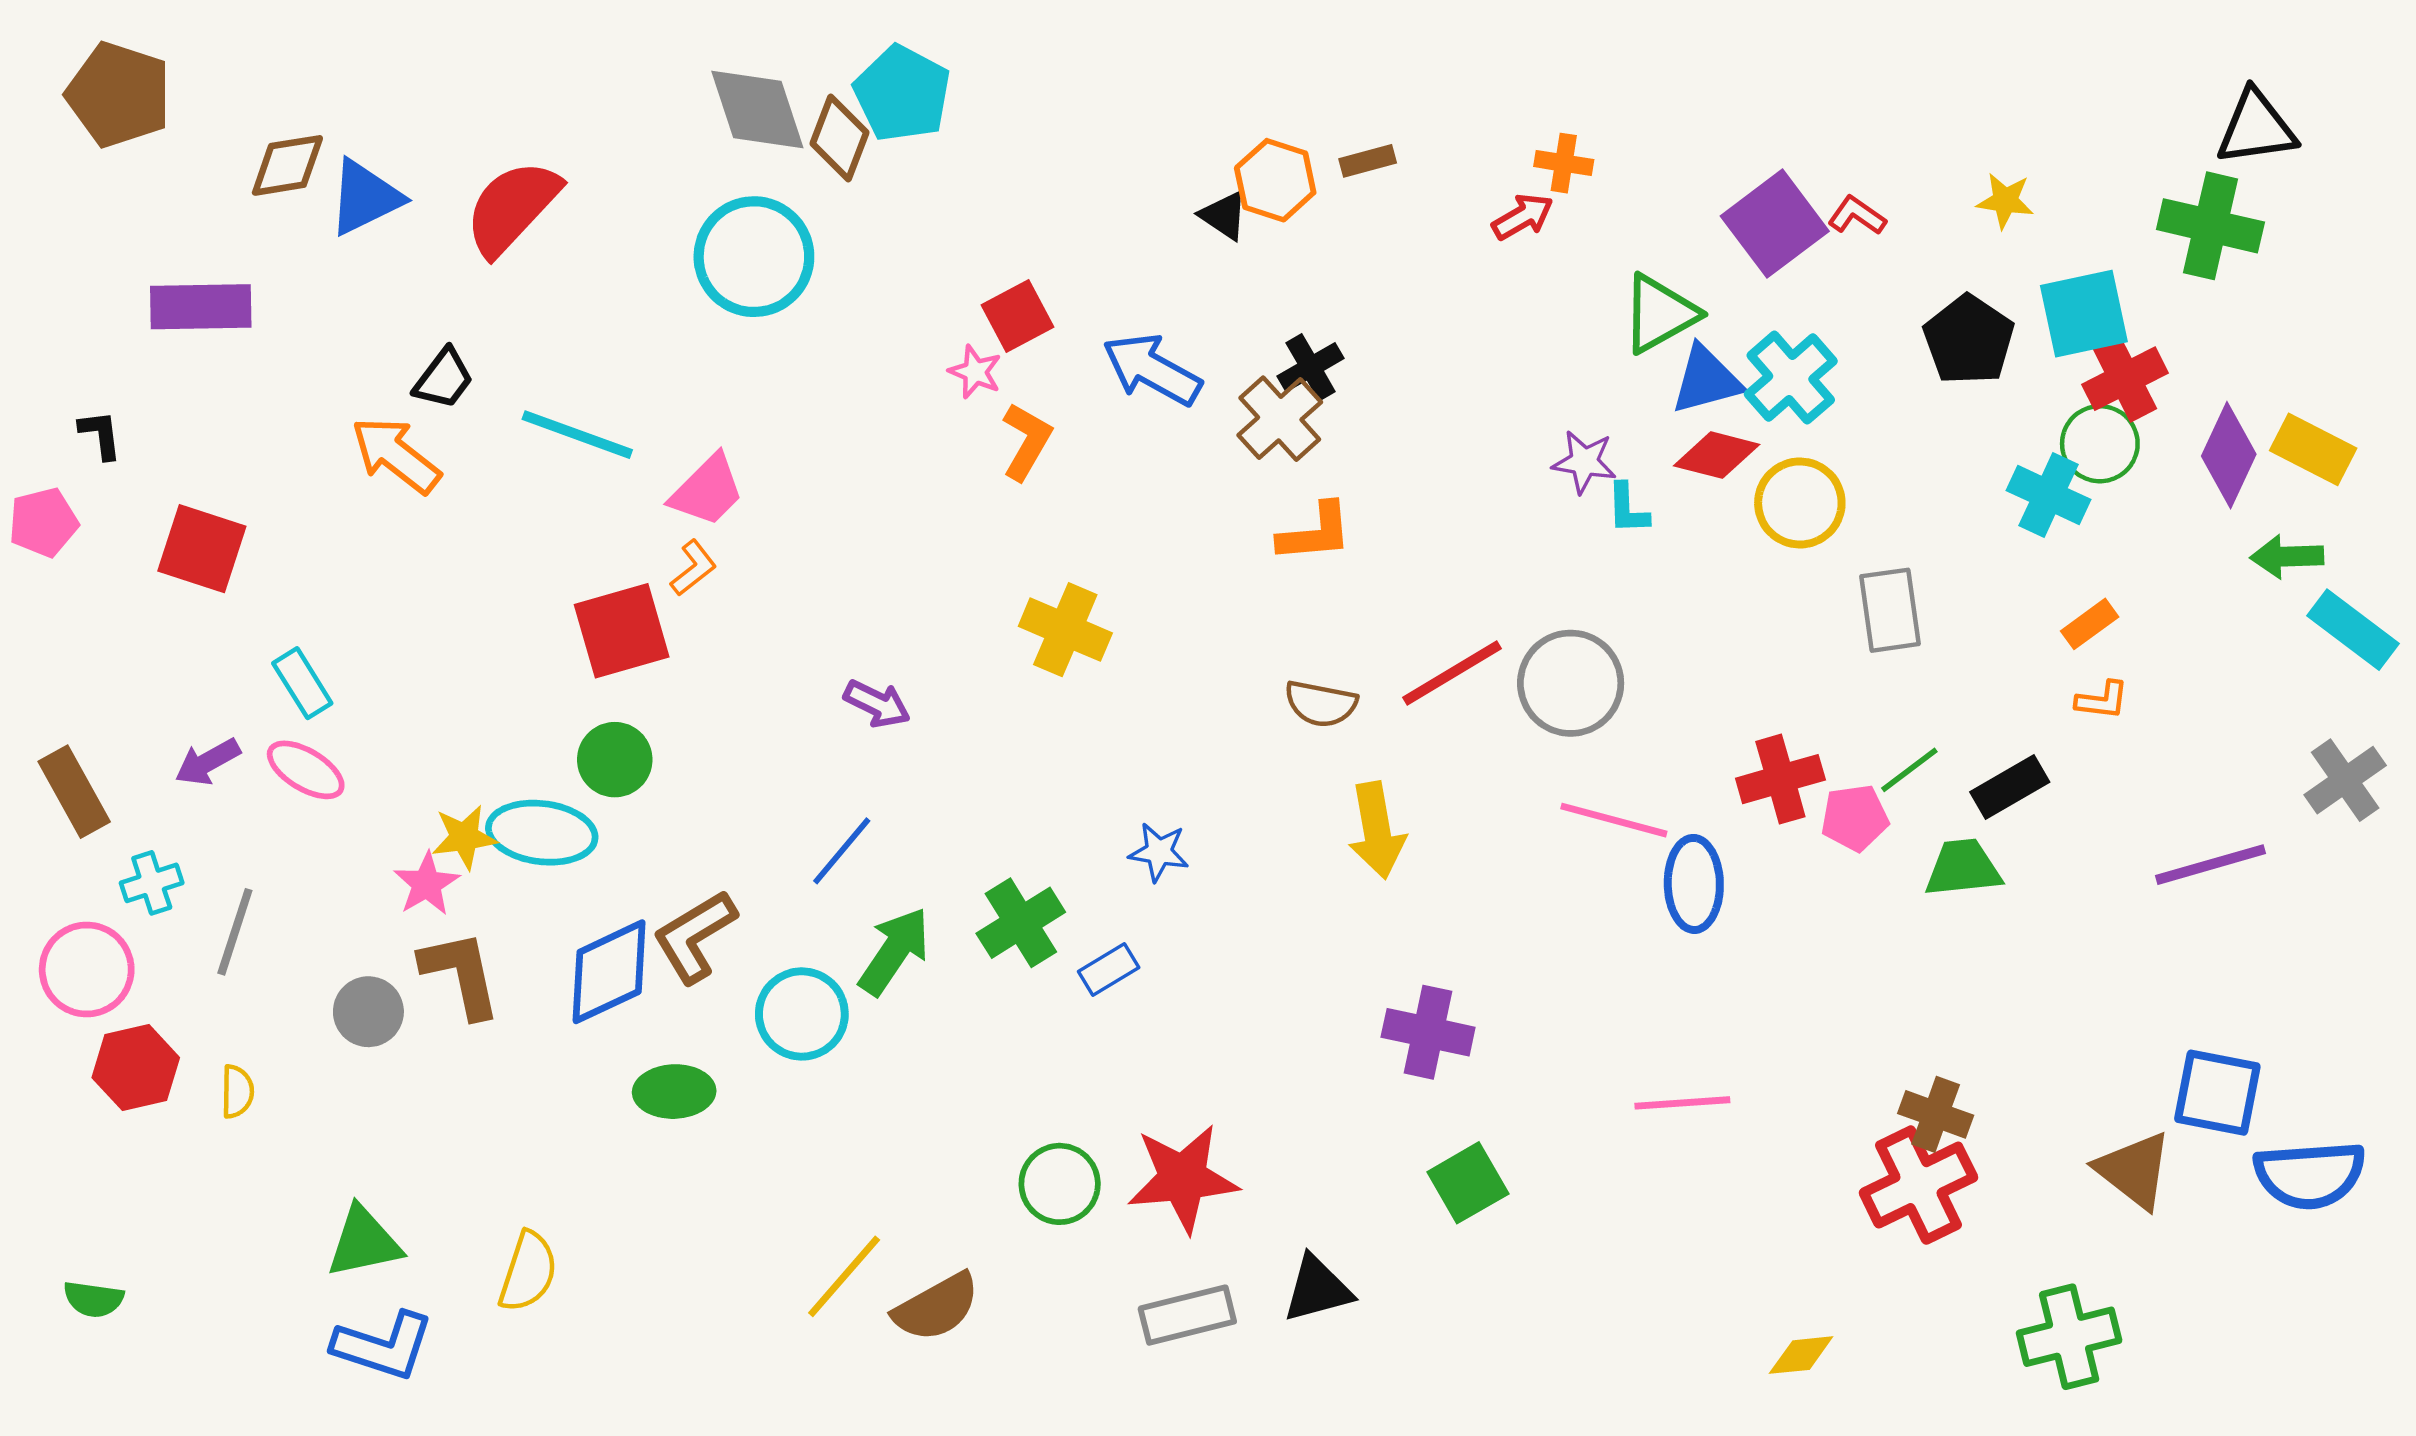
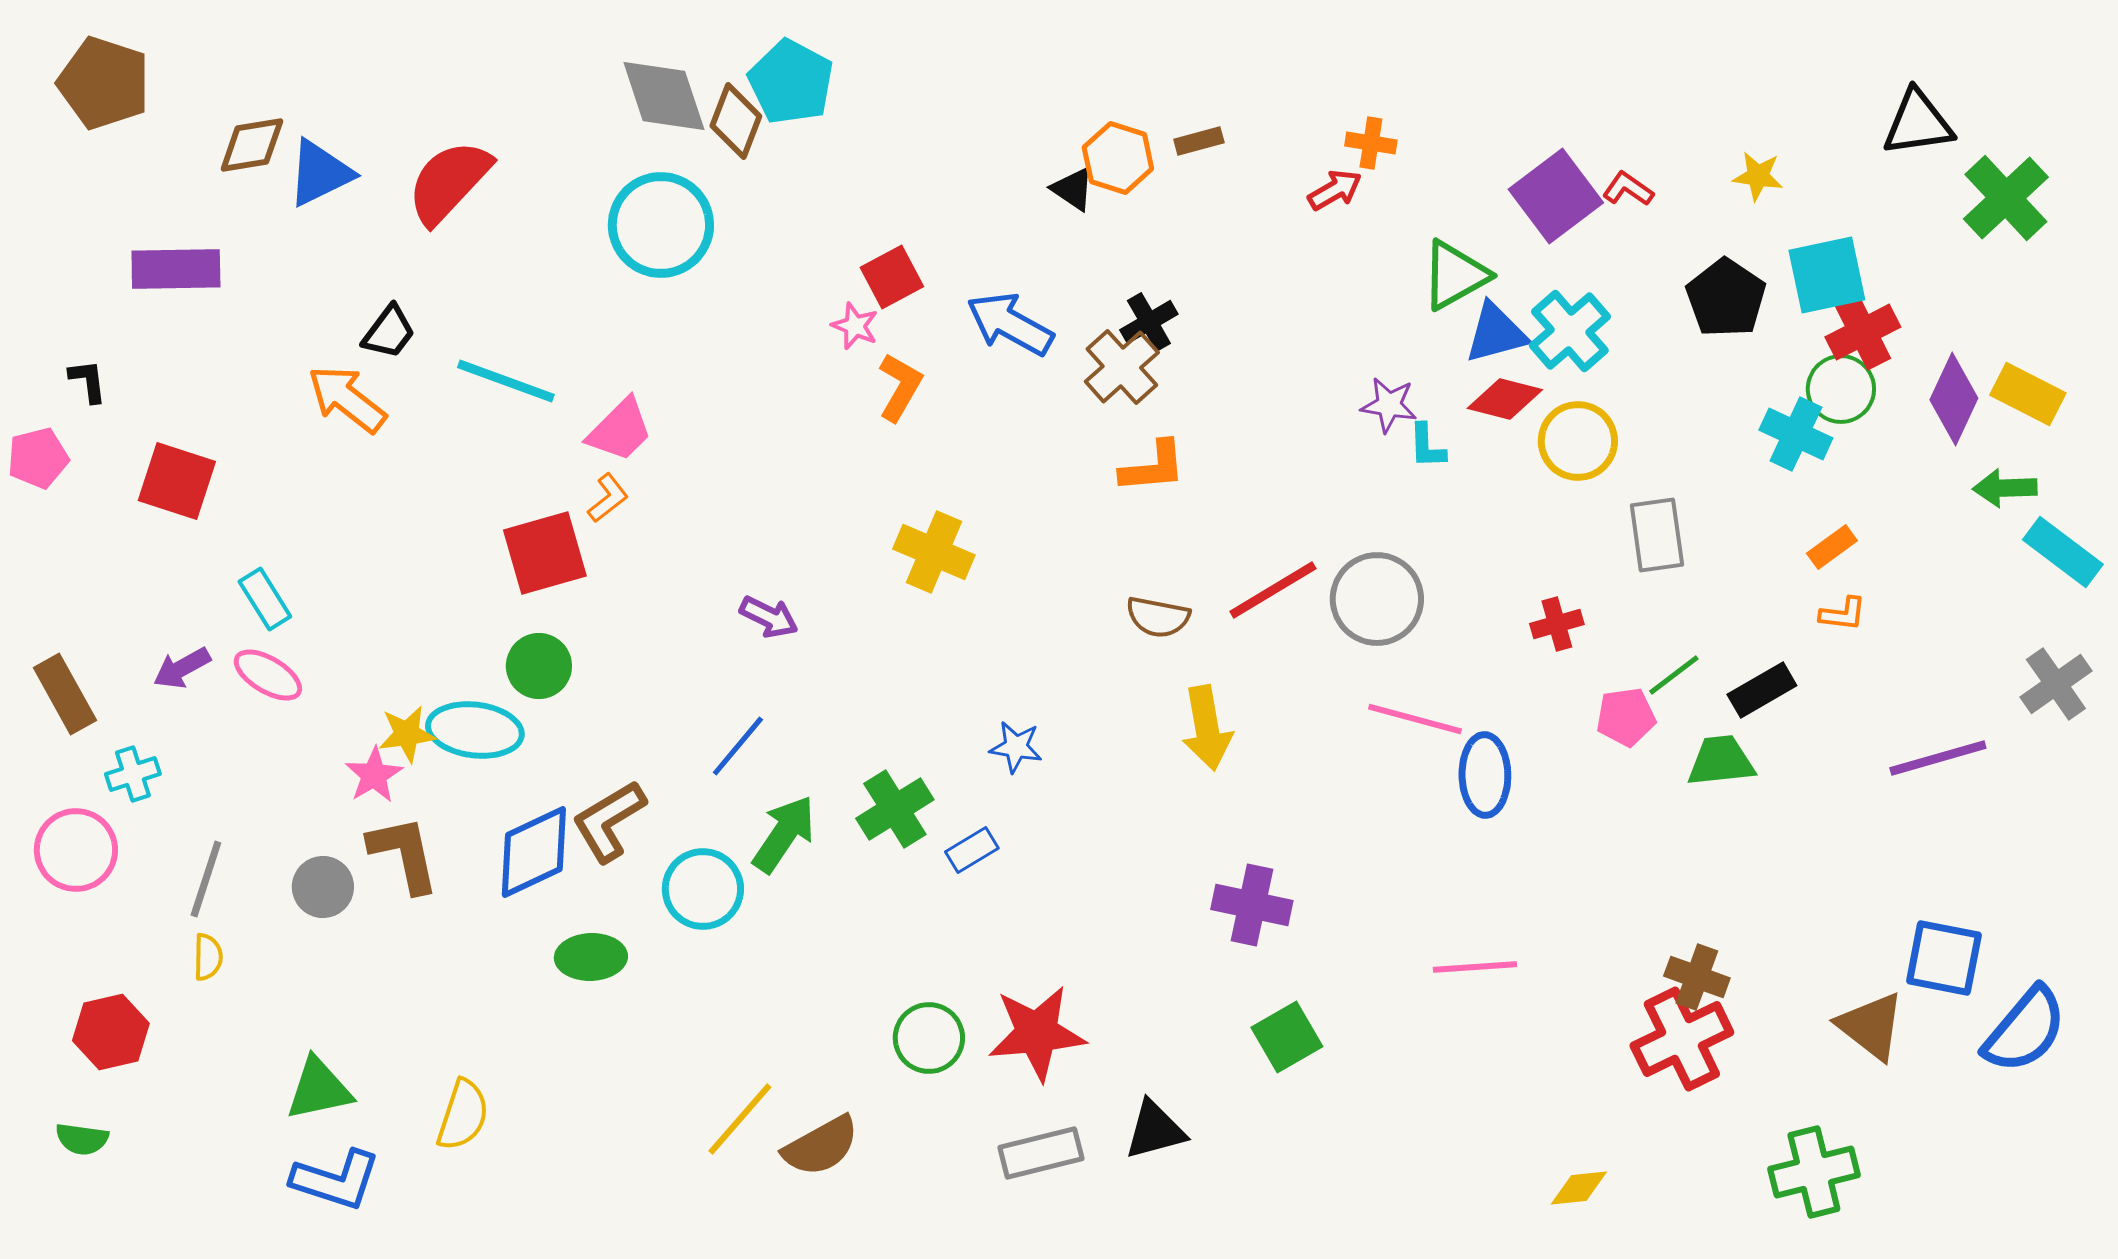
black triangle: (2256, 128) -> (1918, 123), moved
green cross: (2210, 226) -> (2006, 198), moved, turned 34
red cross: (1780, 779) -> (1557, 624), moved, size x0.7
gray line: (235, 932) -> (206, 879), moved
red hexagon: (136, 1068) -> (111, 1032), moved
blue semicircle: (2310, 1175) -> (2025, 1030), turned -46

